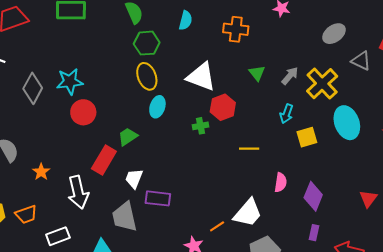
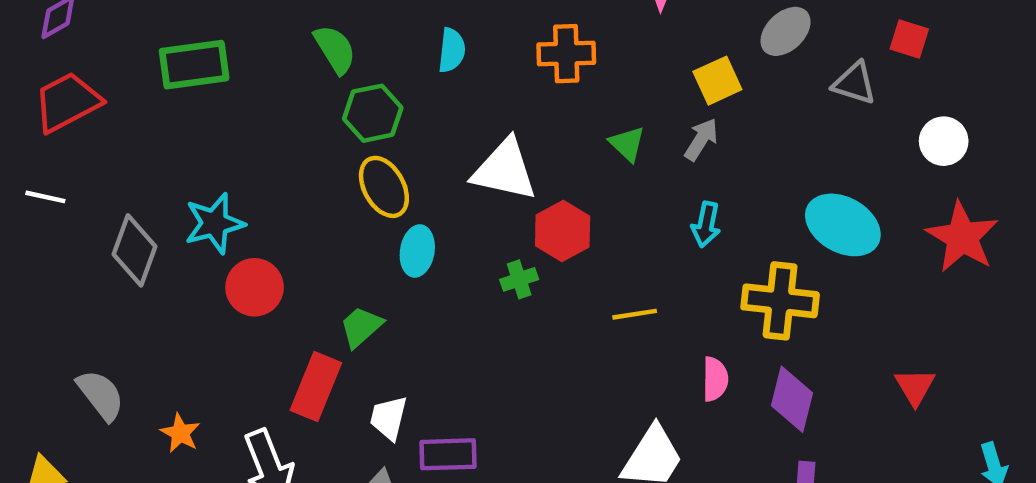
yellow cross: (322, 84) -> (780, 301), moved, turned -32
cyan ellipse: (347, 123) -> (843, 225), turned -32
yellow square: (307, 137) -> (717, 81), moved

